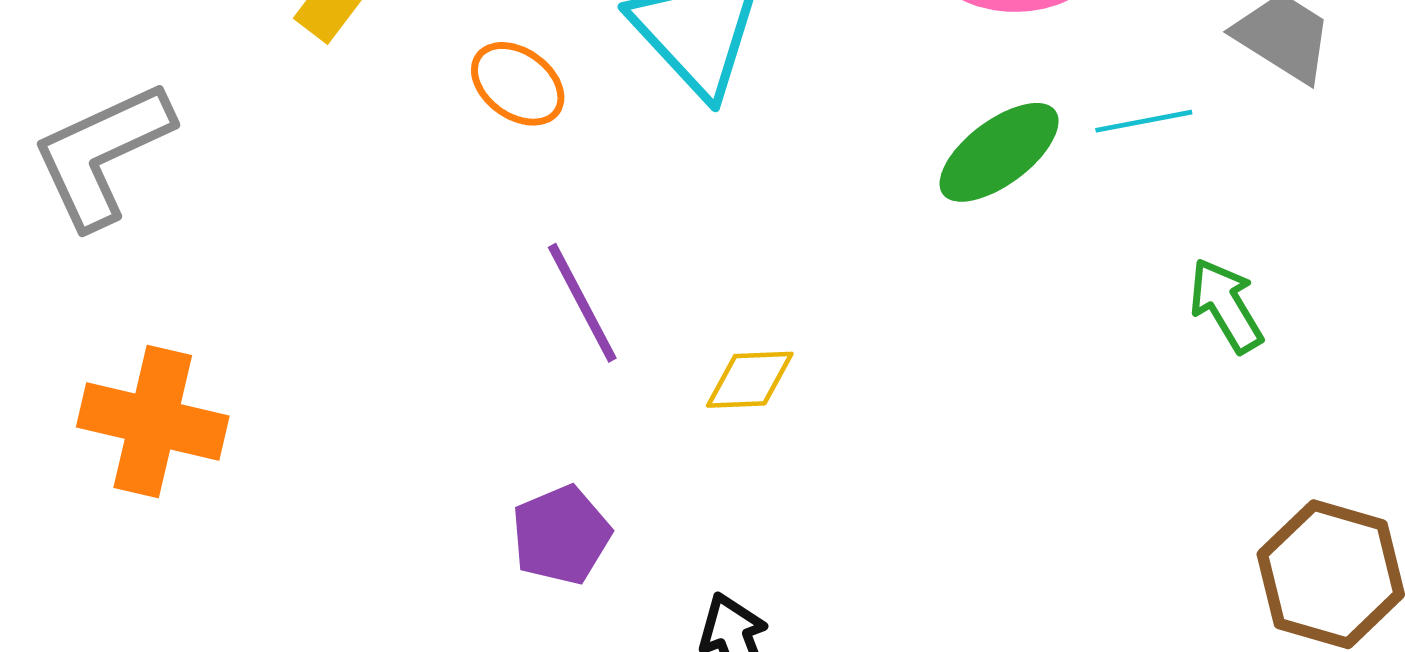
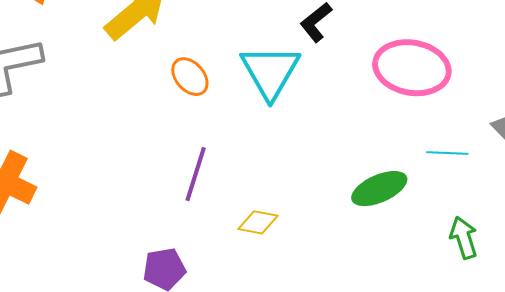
green ellipse: (999, 152) -> (379, 189), moved
purple line: (582, 303) -> (196, 174), turned 32

